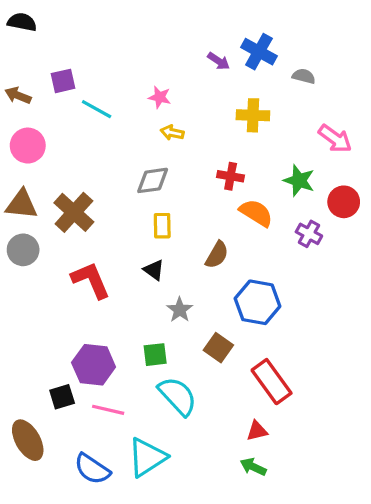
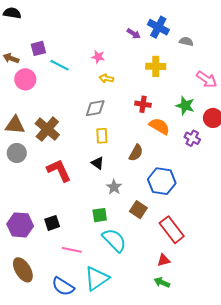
pink circle: (28, 146) -> (25, 79), moved
purple hexagon: (94, 365) -> (20, 225), moved
black square: (62, 397) -> (52, 223), moved

